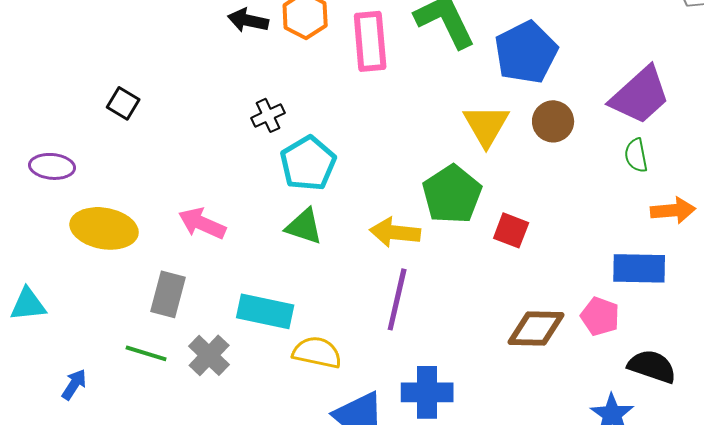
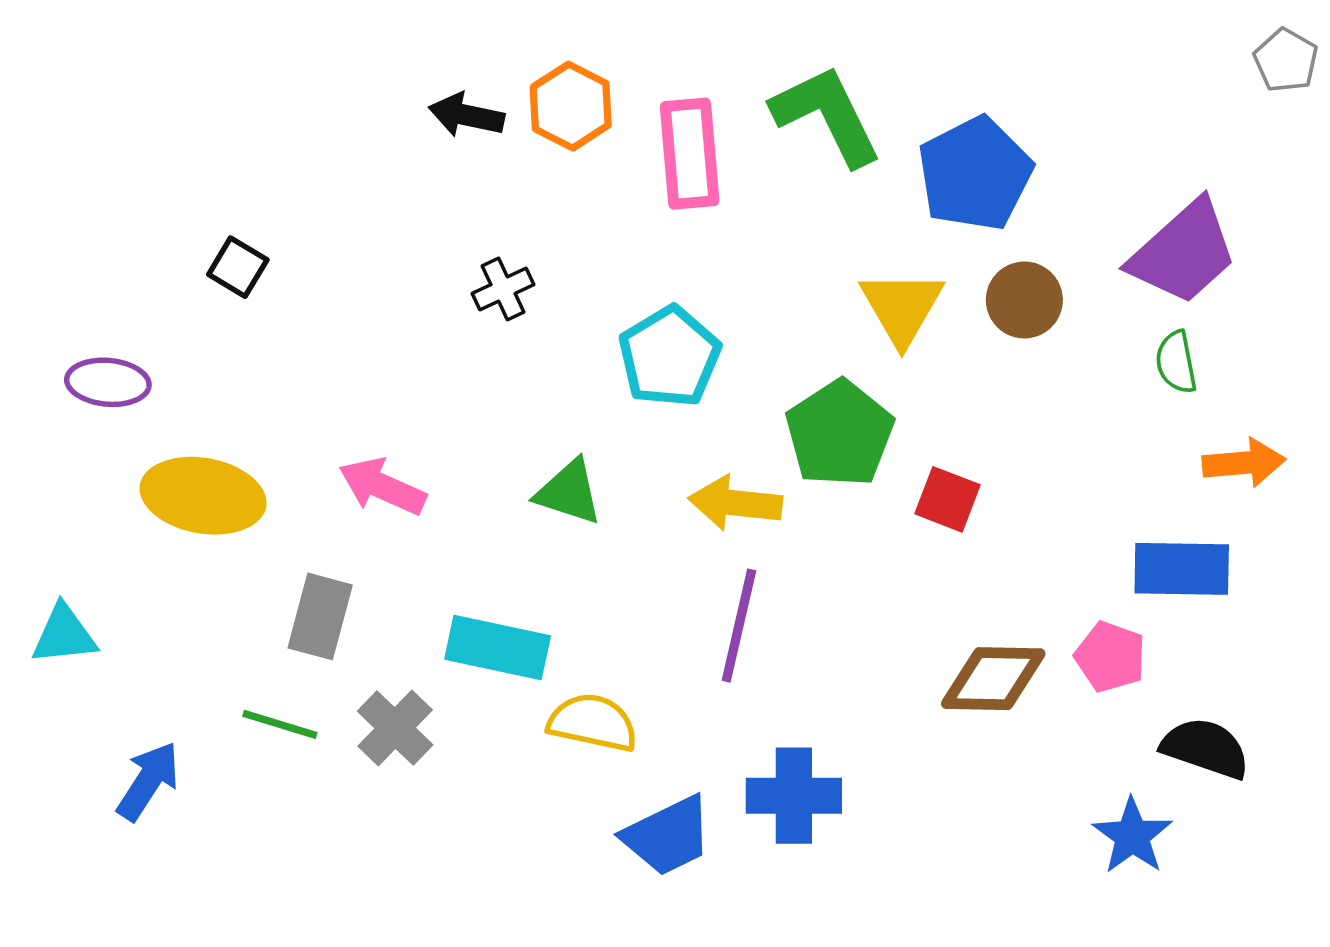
cyan pentagon: (308, 163) -> (669, 357), moved
blue arrow: (74, 384) -> (148, 781), size x1.4

